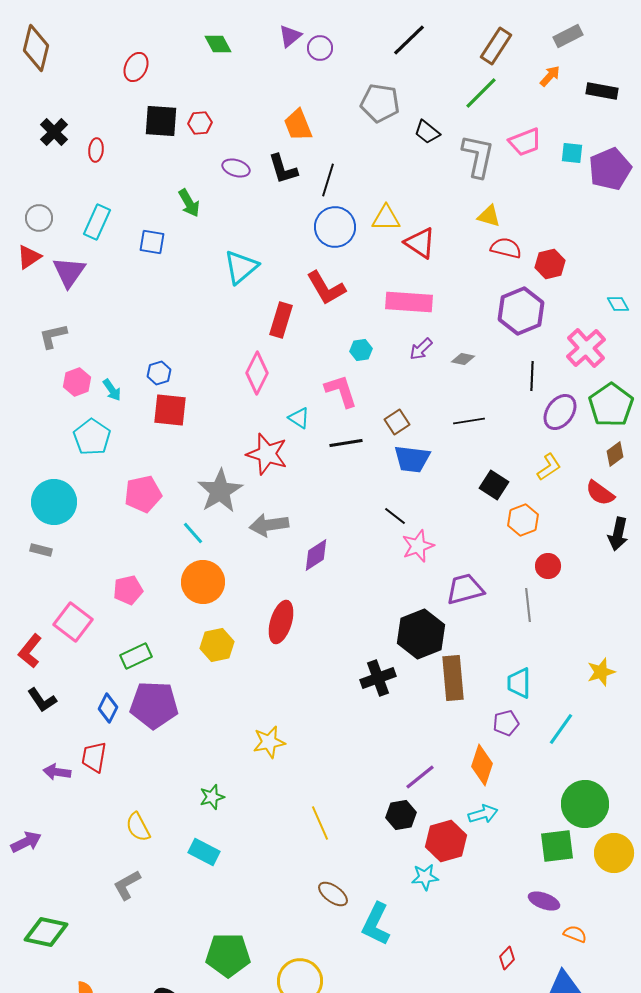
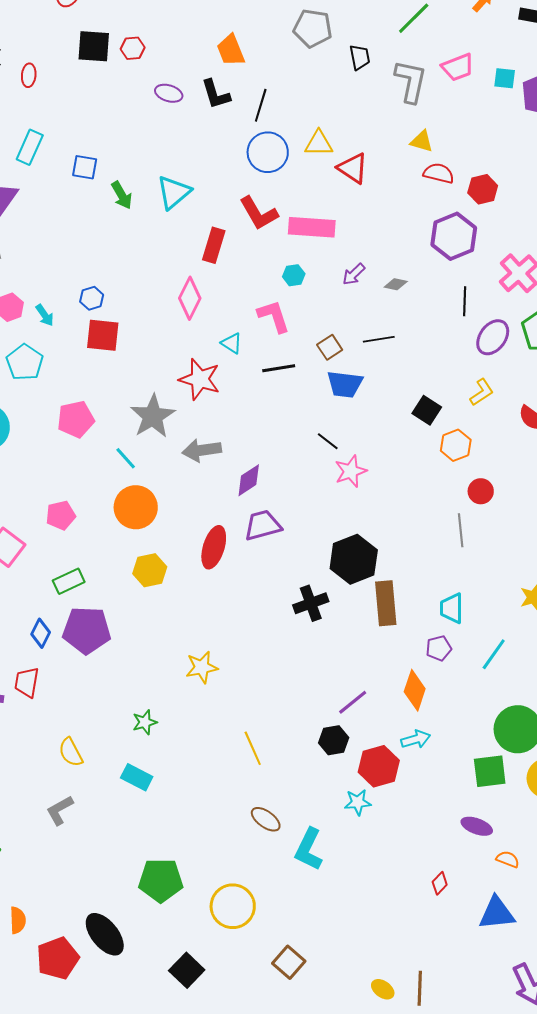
black trapezoid: (427, 132) -> (360, 57), turned -140
green arrow: (189, 203) -> (122, 195), moved
pink rectangle: (409, 302) -> (312, 227), moved
black line: (469, 421) -> (379, 339), moved
purple trapezoid: (465, 589) -> (263, 525), moved

